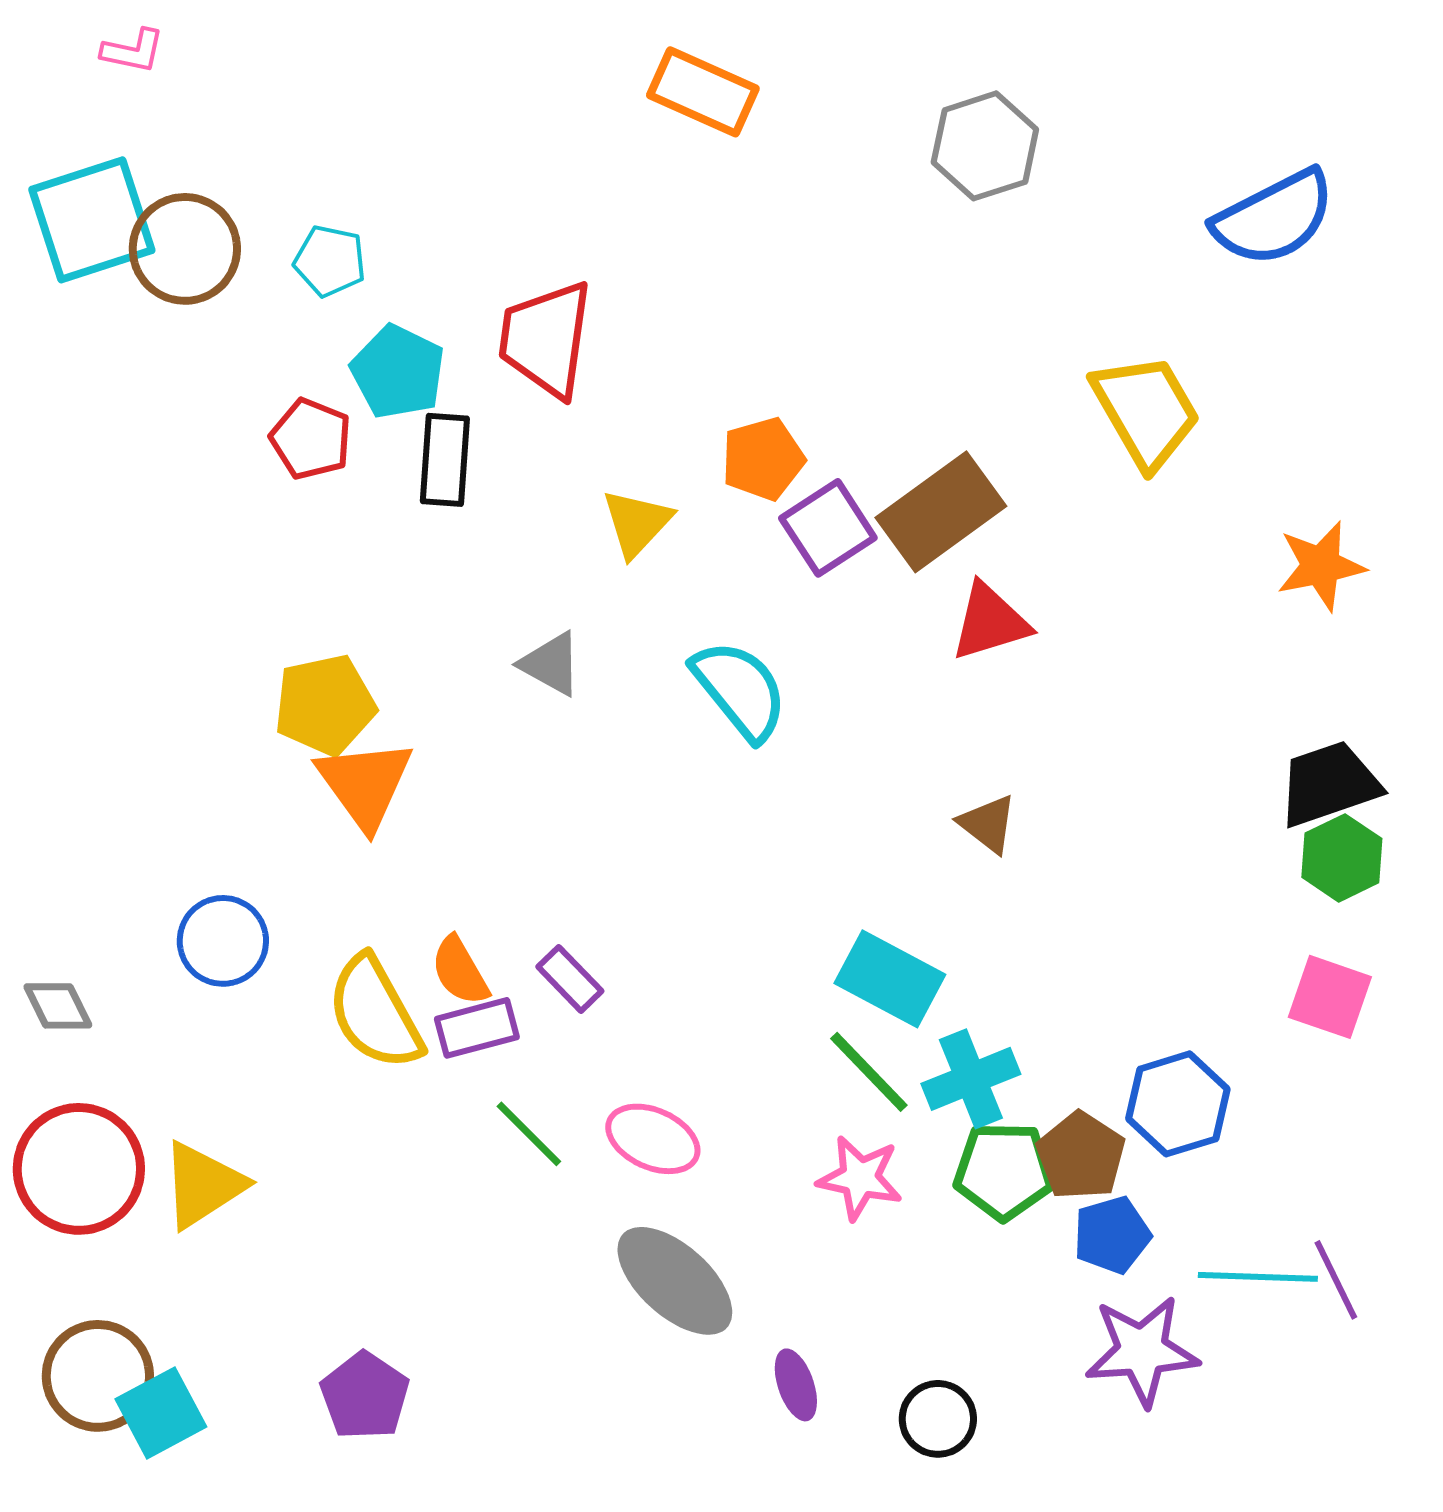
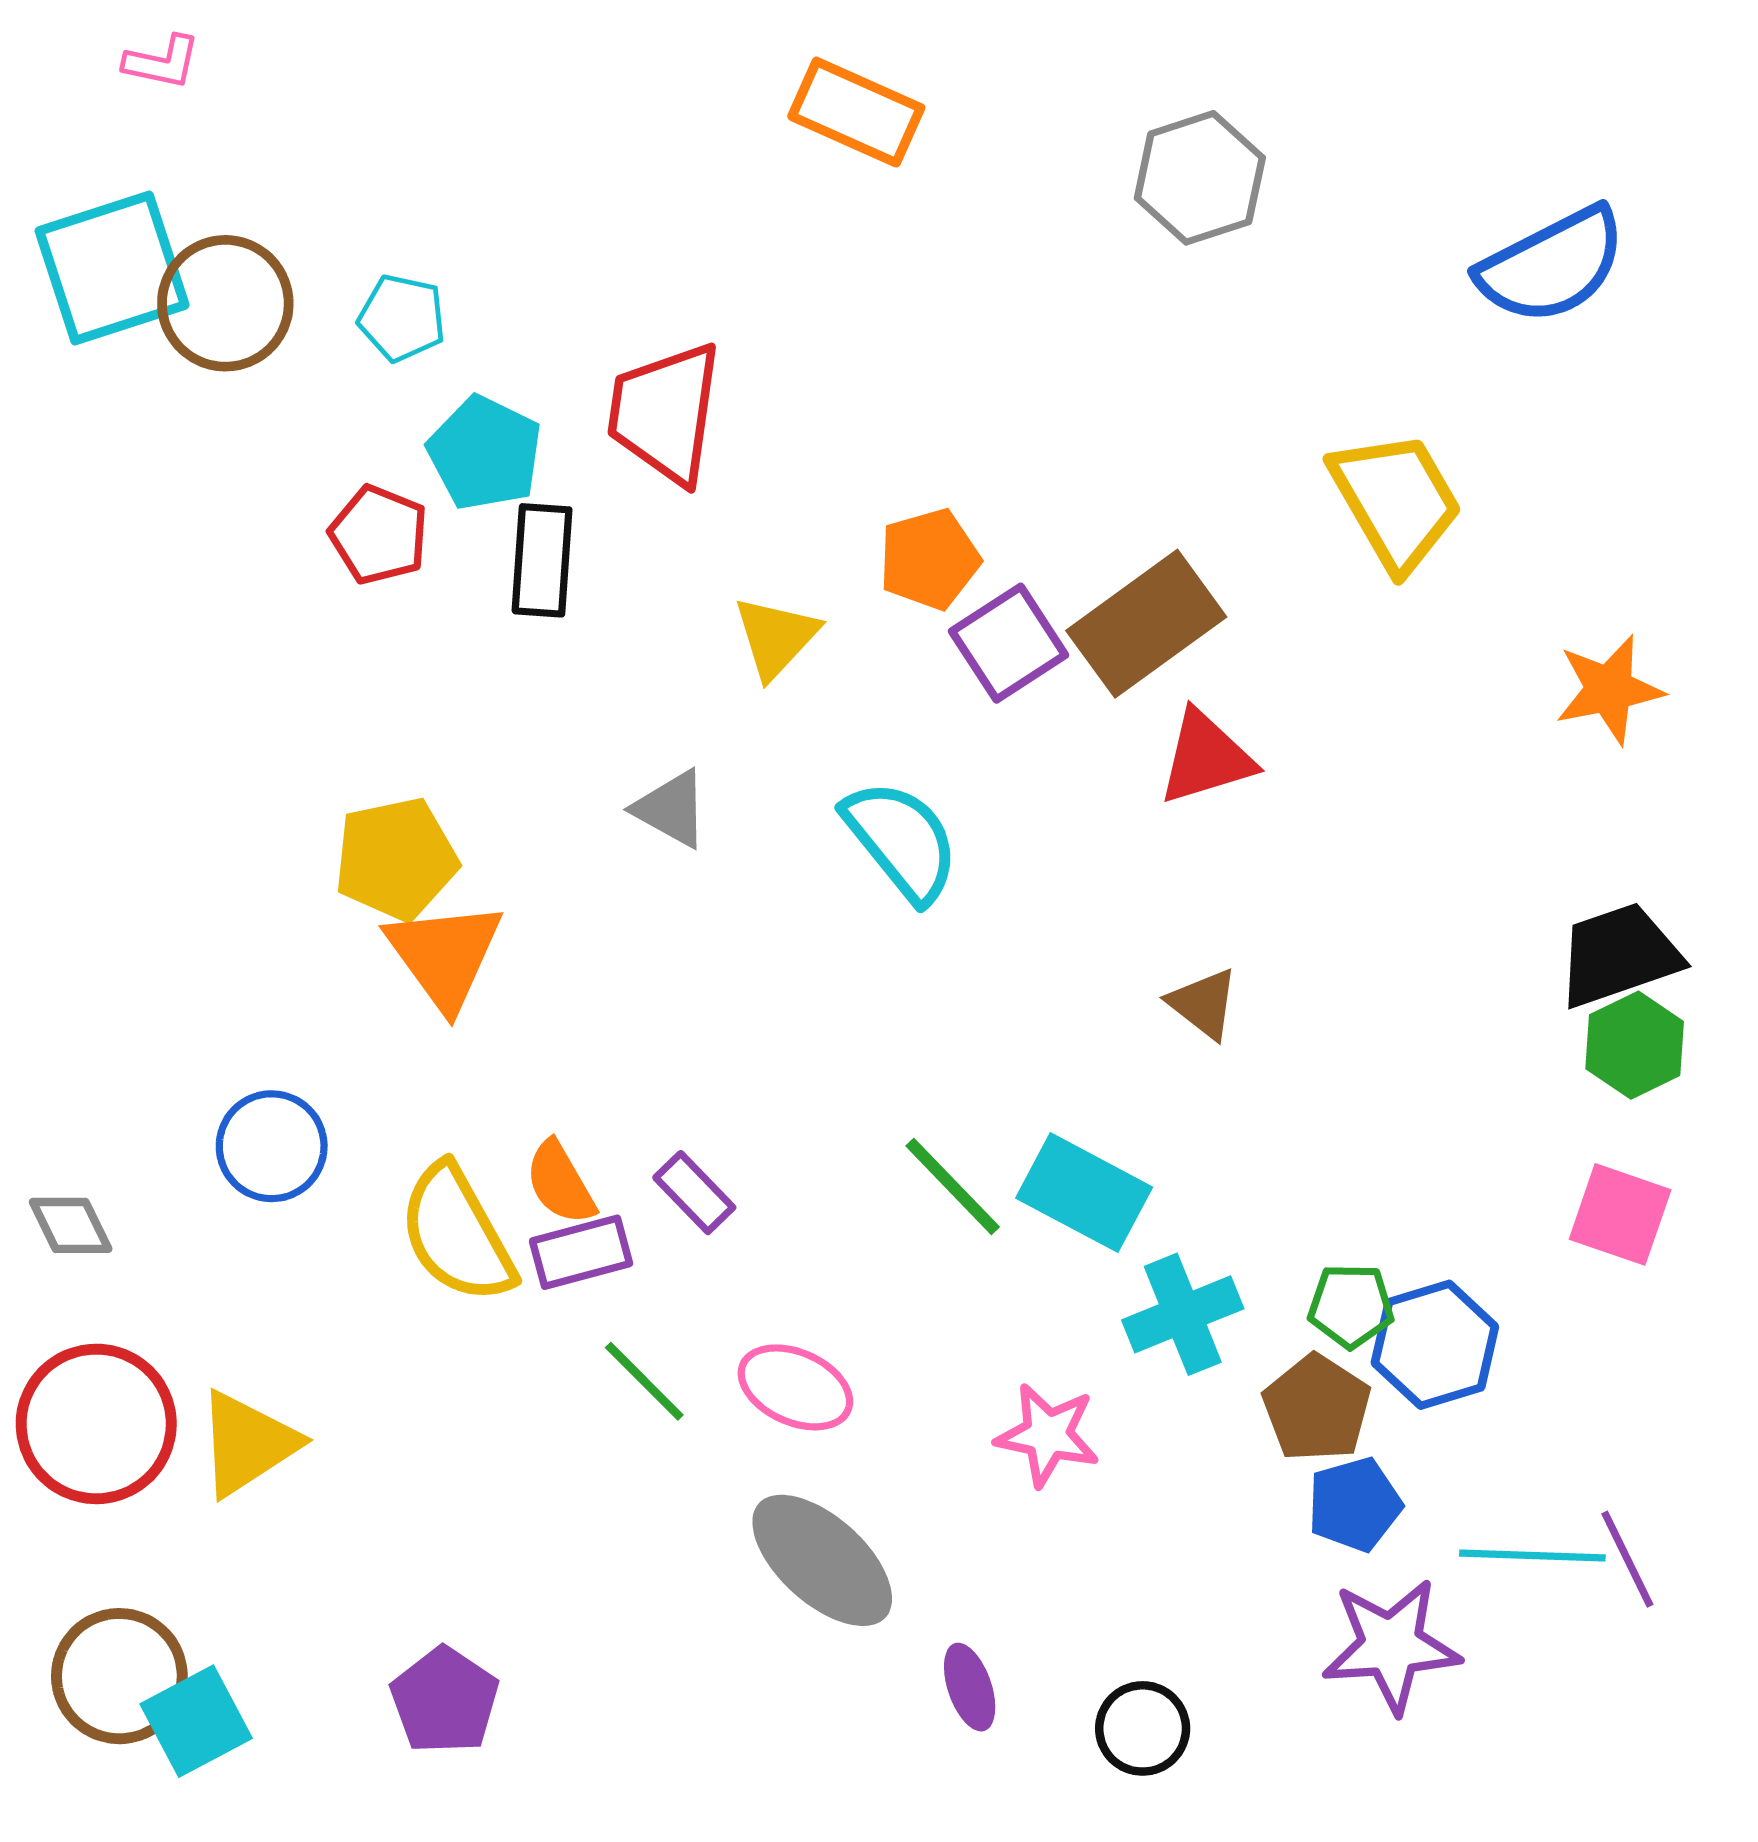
green line: (869, 1072) -> (953, 1186), moved
green pentagon: (1004, 1171) -> (1351, 1306), moved, size x0.7

